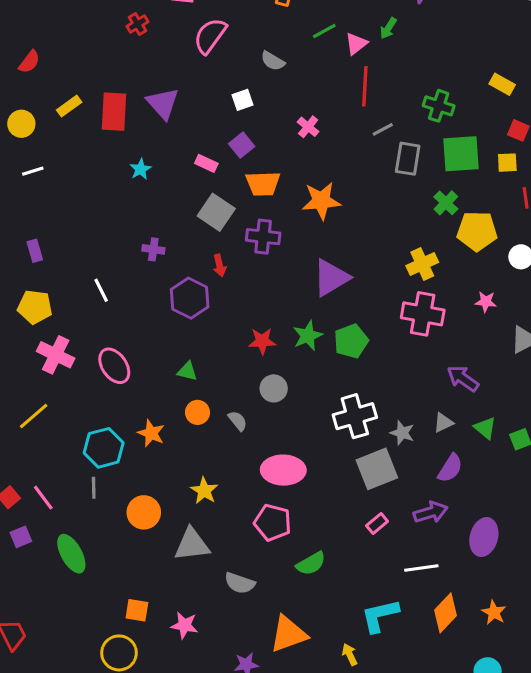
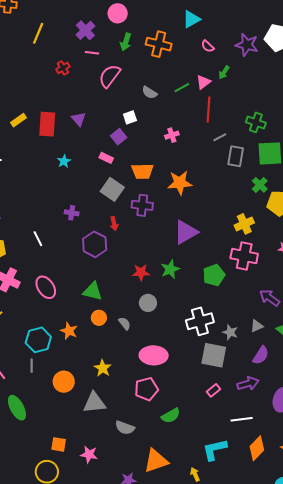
green line: (324, 31) -> (182, 88), moved
purple triangle: (163, 103) -> (79, 119), size x0.7
pink cross: (308, 127) -> (172, 135), turned 32
purple square: (242, 145) -> (119, 137), moved
green pentagon: (351, 341) -> (214, 275), moved
green triangle: (187, 371) -> (93, 291), size x1.5
gray square: (377, 469) -> (214, 355), turned 32
pink pentagon: (273, 522) -> (146, 389), turned -30

